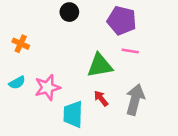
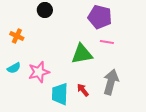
black circle: (69, 12) -> (45, 10), moved
red arrow: (101, 98) -> (83, 90), moved

